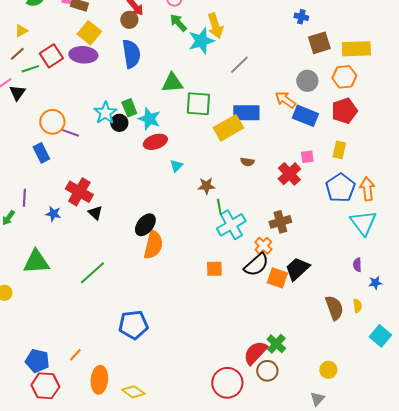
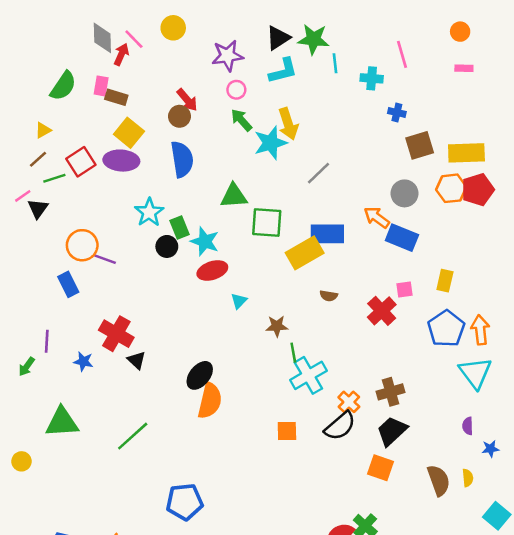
red pentagon: (344, 111) -> (478, 190), moved
cyan star: (105, 113) -> (149, 212), moved
brown cross: (280, 222) -> (391, 392), moved
orange square: (277, 278) -> (380, 468), moved

